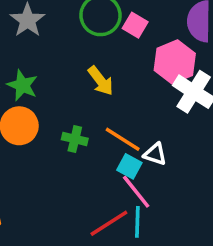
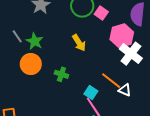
orange line: (123, 139) -> (111, 81), moved
white triangle: (155, 154) -> (125, 90), moved

